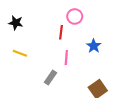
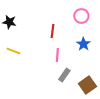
pink circle: (75, 16) -> (81, 16), moved
gray rectangle: (51, 77) -> (64, 75), moved

